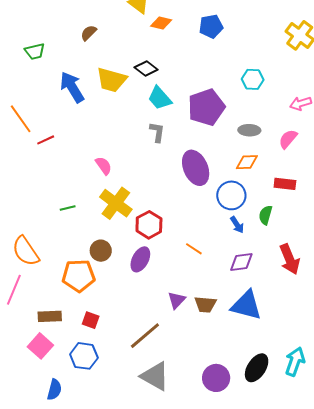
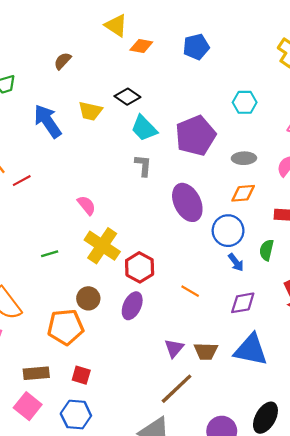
yellow trapezoid: (111, 80) -> (90, 111), size x0.7
brown line: (145, 336) -> (177, 389), moved

